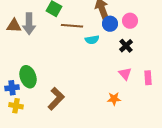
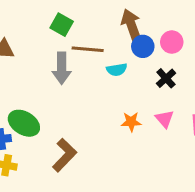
gray arrow: (29, 24) -> (62, 68), moved
green ellipse: (28, 77) -> (24, 123), turned -40
orange star: (114, 99) -> (131, 122), moved

